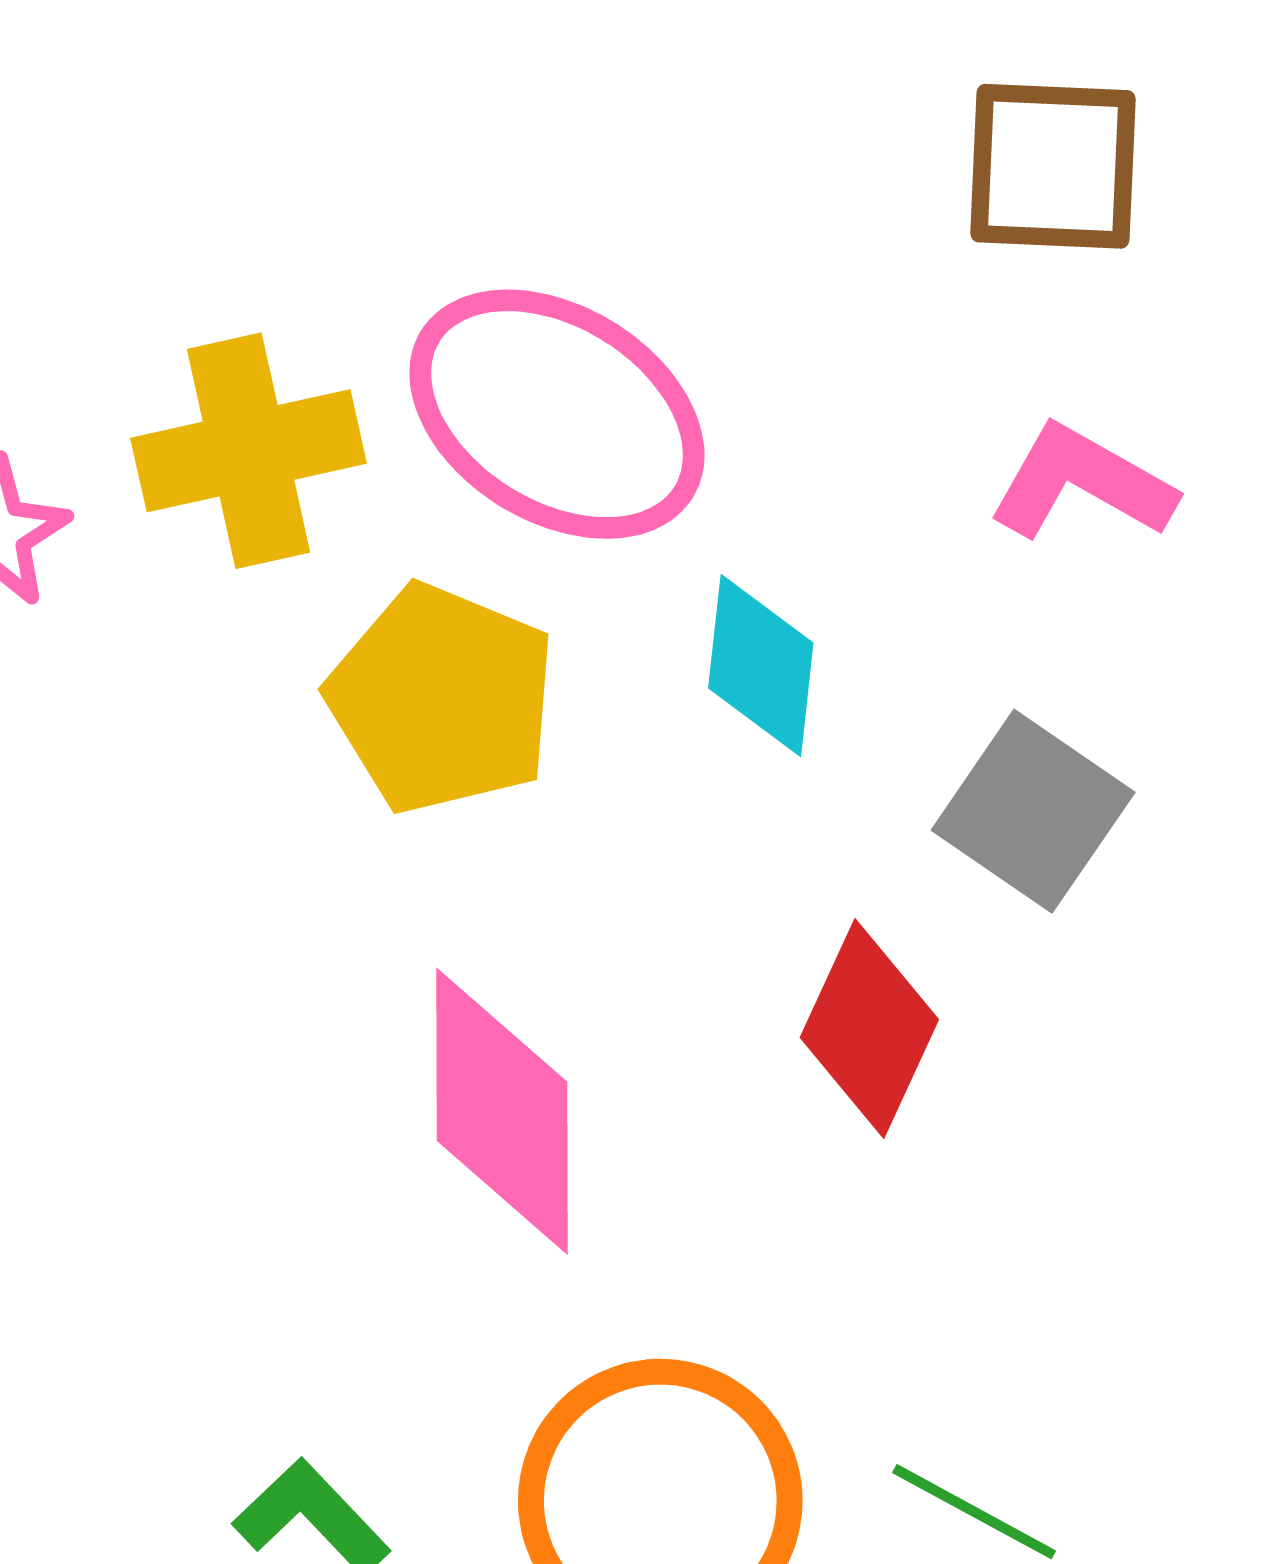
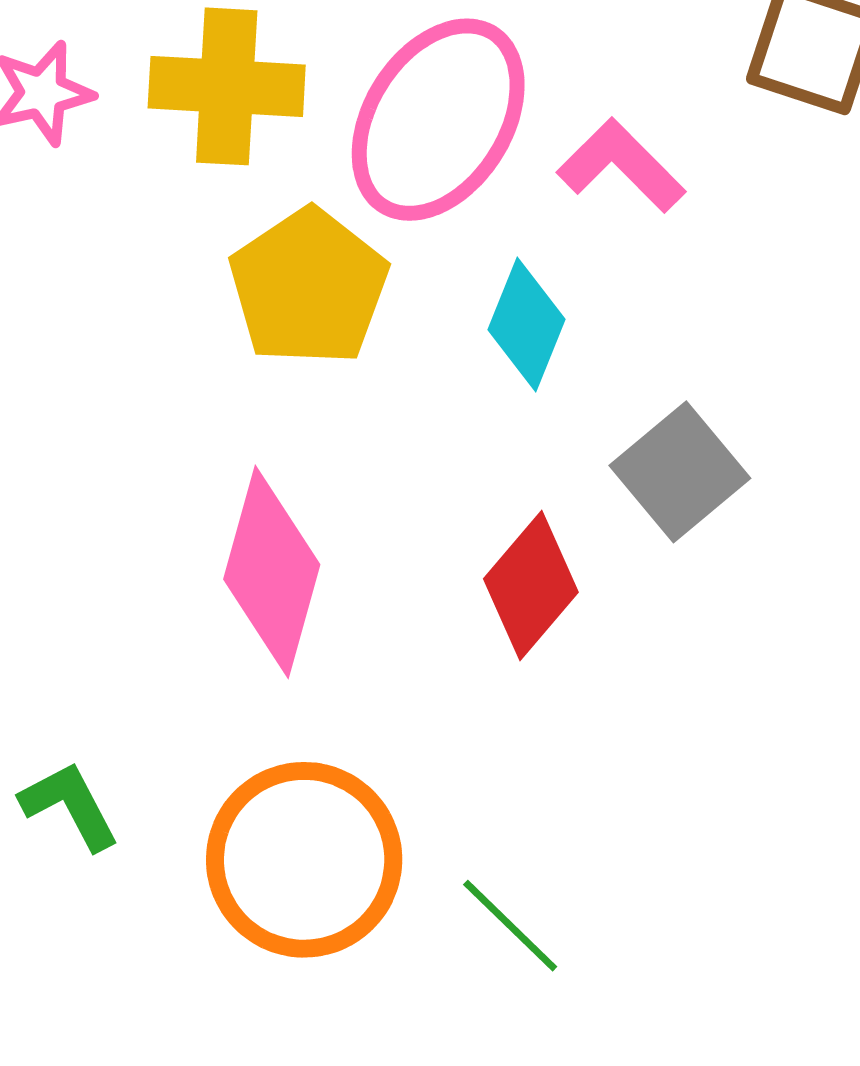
pink ellipse: (557, 414) -> (438, 120), turned 75
pink L-shape: (1082, 483) -> (621, 166), moved

